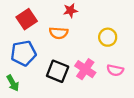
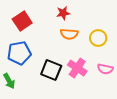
orange semicircle: (59, 33) -> (69, 34), moved

